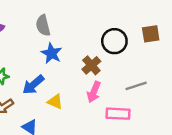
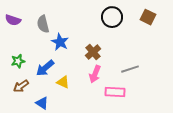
gray semicircle: (43, 25) -> (43, 24), moved
brown square: (151, 34) -> (148, 17), moved, turned 35
black circle: (114, 41) -> (112, 17), moved

